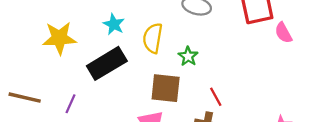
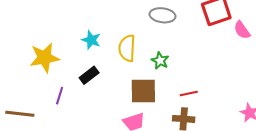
black rectangle: (107, 63) -> (89, 75), size x0.6
red line: (216, 97) -> (189, 93), turned -66
purple line: (70, 104) -> (60, 96), moved

